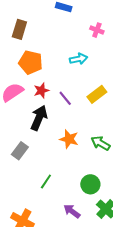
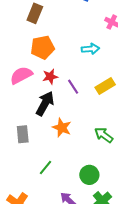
orange pentagon: (31, 62) -> (42, 47), turned -30
orange star: (69, 139) -> (62, 128), moved
gray rectangle: (20, 151) -> (23, 134), turned -48

